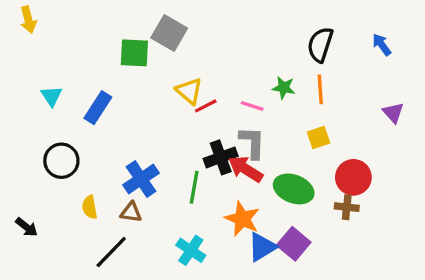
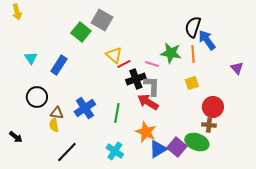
blue arrow: (382, 45) -> (207, 40), moved, size x1.5
green square: (134, 53) -> (81, 32), turned 36
green star: (284, 88) -> (171, 53), size x1.5
black cross: (221, 157) -> (136, 79), moved
green ellipse: (294, 189) -> (197, 142), moved
brown triangle: (131, 212) -> (57, 113), moved

